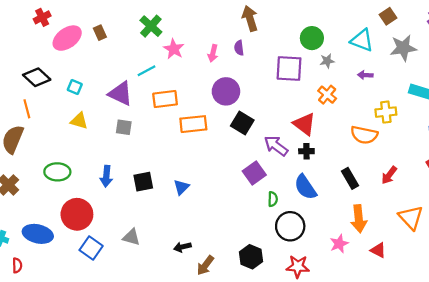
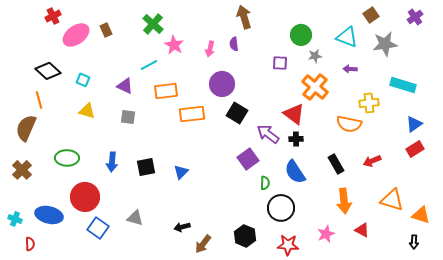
purple square: (289, 69) -> (280, 63), size x0.6
purple triangle: (120, 94) -> (125, 86), size x0.7
orange cross: (327, 95) -> (315, 87), size x1.5
red arrow: (389, 175) -> (372, 161), turned 30
orange triangle: (411, 218) -> (392, 200), turned -30
pink star: (339, 244) -> (326, 234), moved

